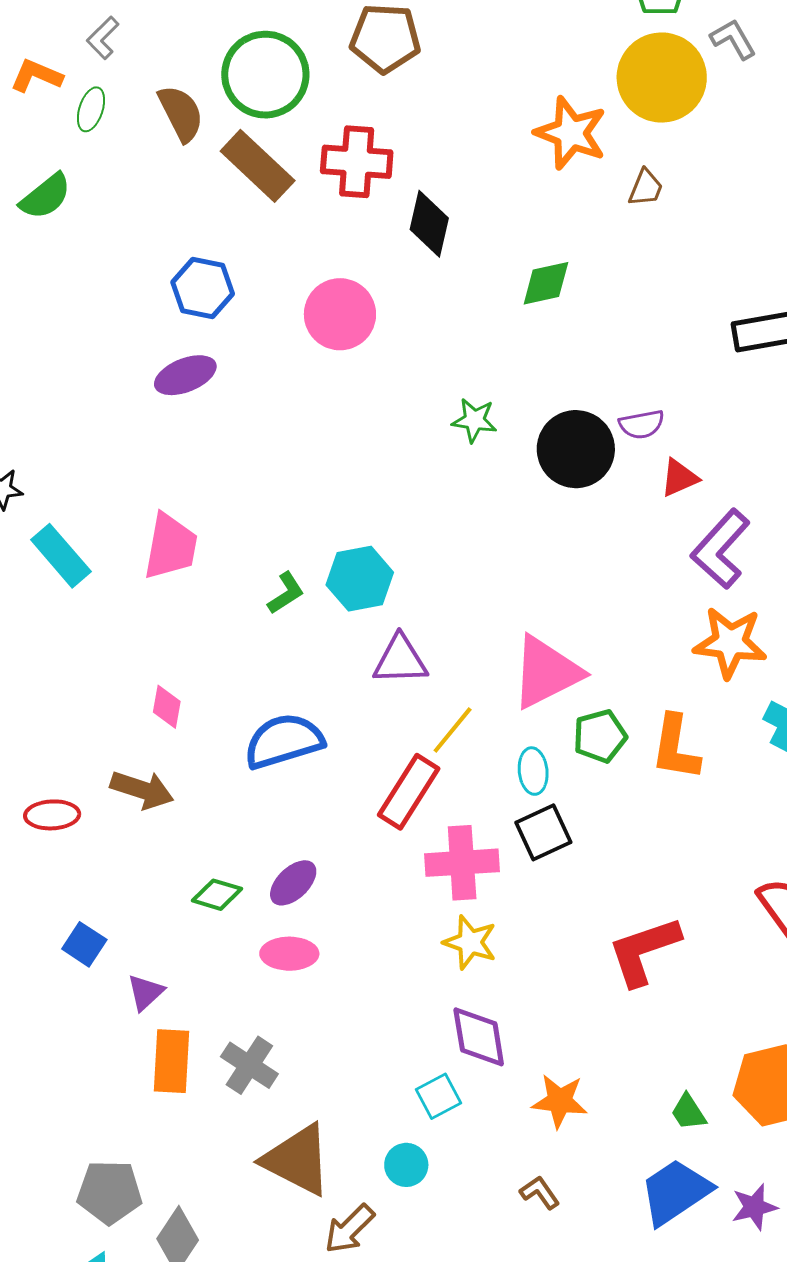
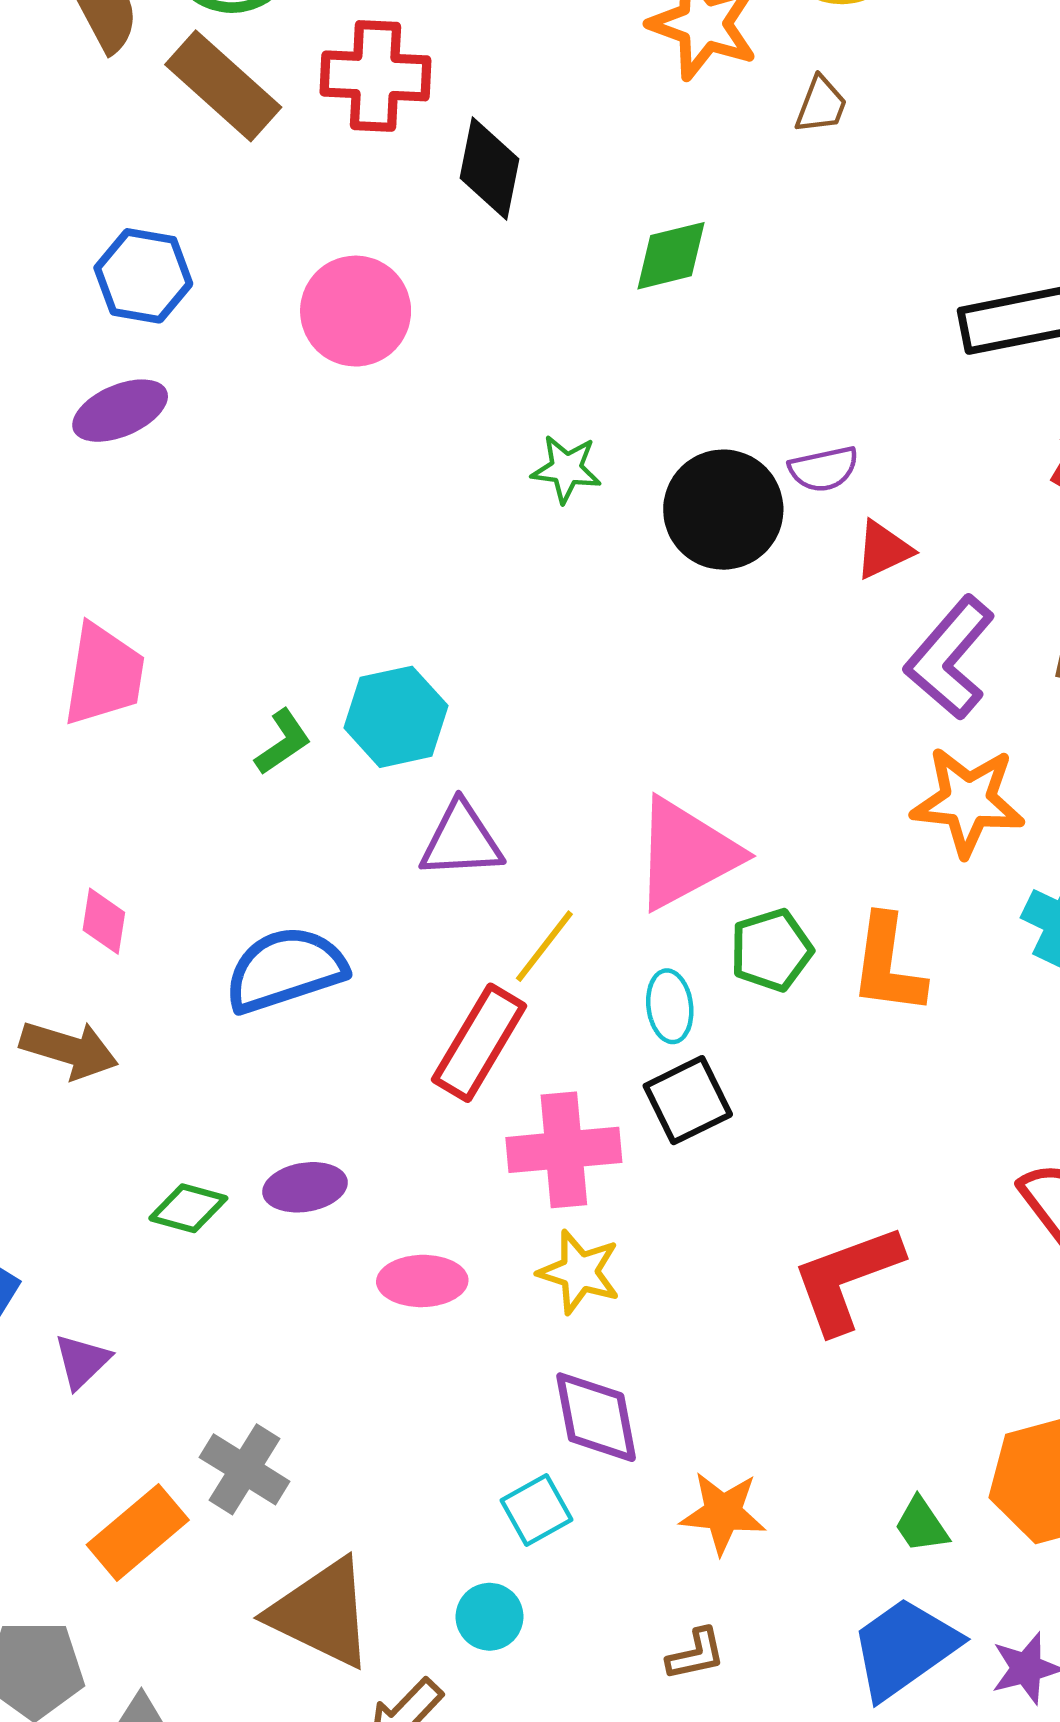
purple ellipse: (293, 883) -> (305, 1187), turned 36
pink ellipse: (289, 954) -> (422, 1281), moved
orange rectangle: (172, 1061) -> (138, 1532), moved, turned 48
brown L-shape: (540, 1193) -> (696, 1654), turned 114

